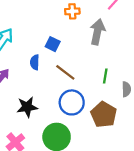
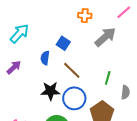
gray arrow: (97, 32) -> (105, 37), turned 30
black star: (27, 107) -> (50, 91), moved

